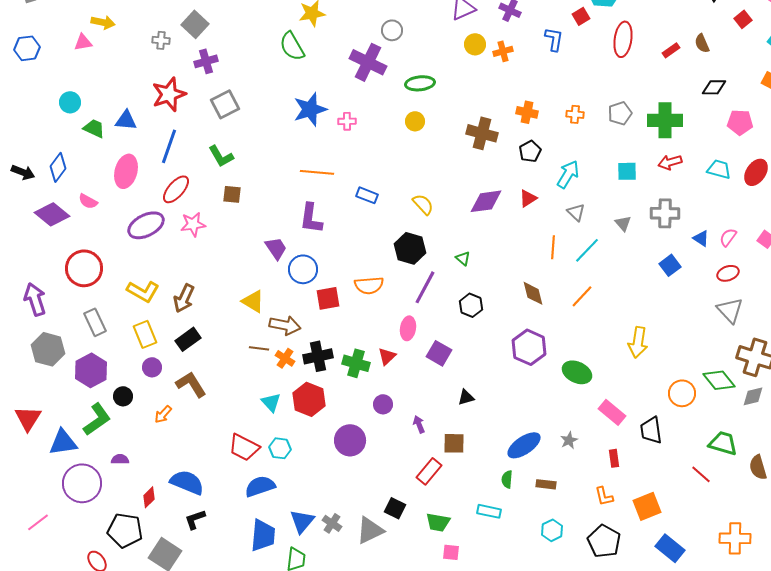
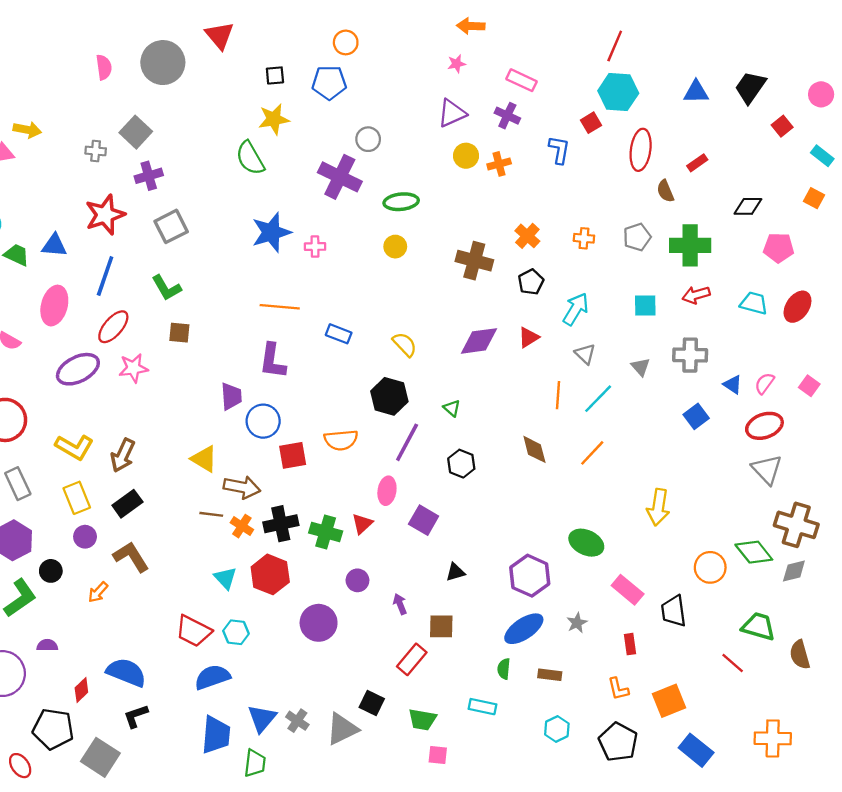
brown semicircle: (702, 43) -> (665, 191), moved
orange cross: (527, 112) -> (527, 236), turned 30
purple trapezoid: (276, 248) -> (231, 396), turned 30
red ellipse: (728, 273) -> (764, 426), size x1.4
purple hexagon: (529, 347) -> (530, 576), moved

